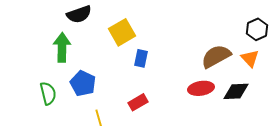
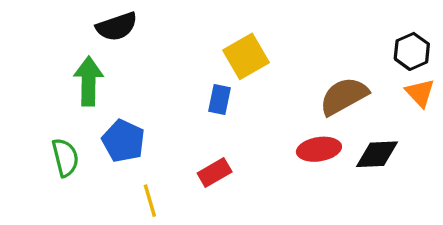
yellow square: (122, 32) -> (246, 56), moved
orange triangle: (250, 58) -> (420, 93), moved

